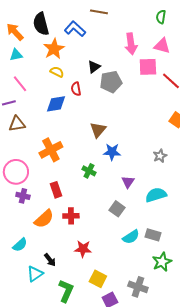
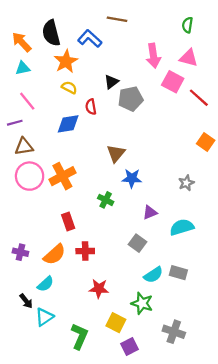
pink square: (148, 67) -> (173, 82), turned 30
pink circle: (16, 172) -> (30, 176), moved
purple triangle: (128, 182) -> (150, 212), turned 32
purple cross: (23, 196) -> (20, 252), moved
cyan semicircle: (20, 245) -> (45, 284), moved
black arrow: (50, 260) -> (26, 301), moved
green star: (162, 262) -> (142, 303), moved, turned -30
gray cross: (138, 287) -> (174, 332), moved

